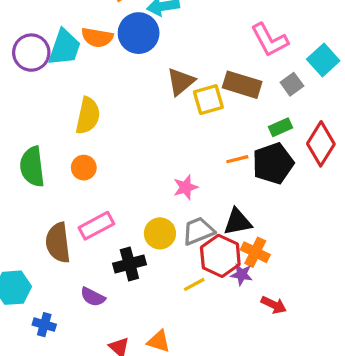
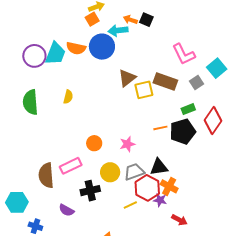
yellow semicircle: (88, 116) -> (68, 97), size x0.6
green semicircle: (32, 167) -> (30, 102), moved
orange circle: (84, 168) -> (94, 143), moved

